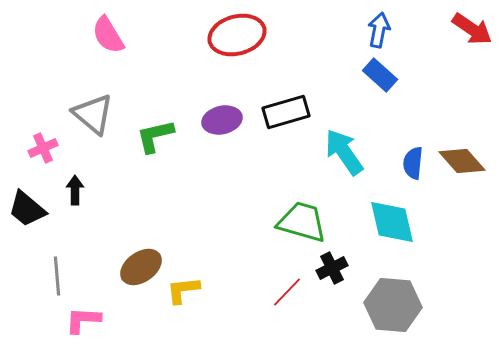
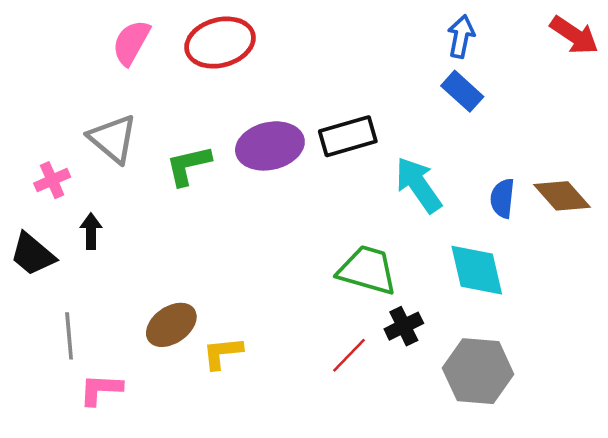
pink semicircle: (108, 35) -> (131, 43), turned 60
red ellipse: (237, 35) -> (220, 43), moved
purple ellipse: (222, 120) -> (270, 146), size x1.4

